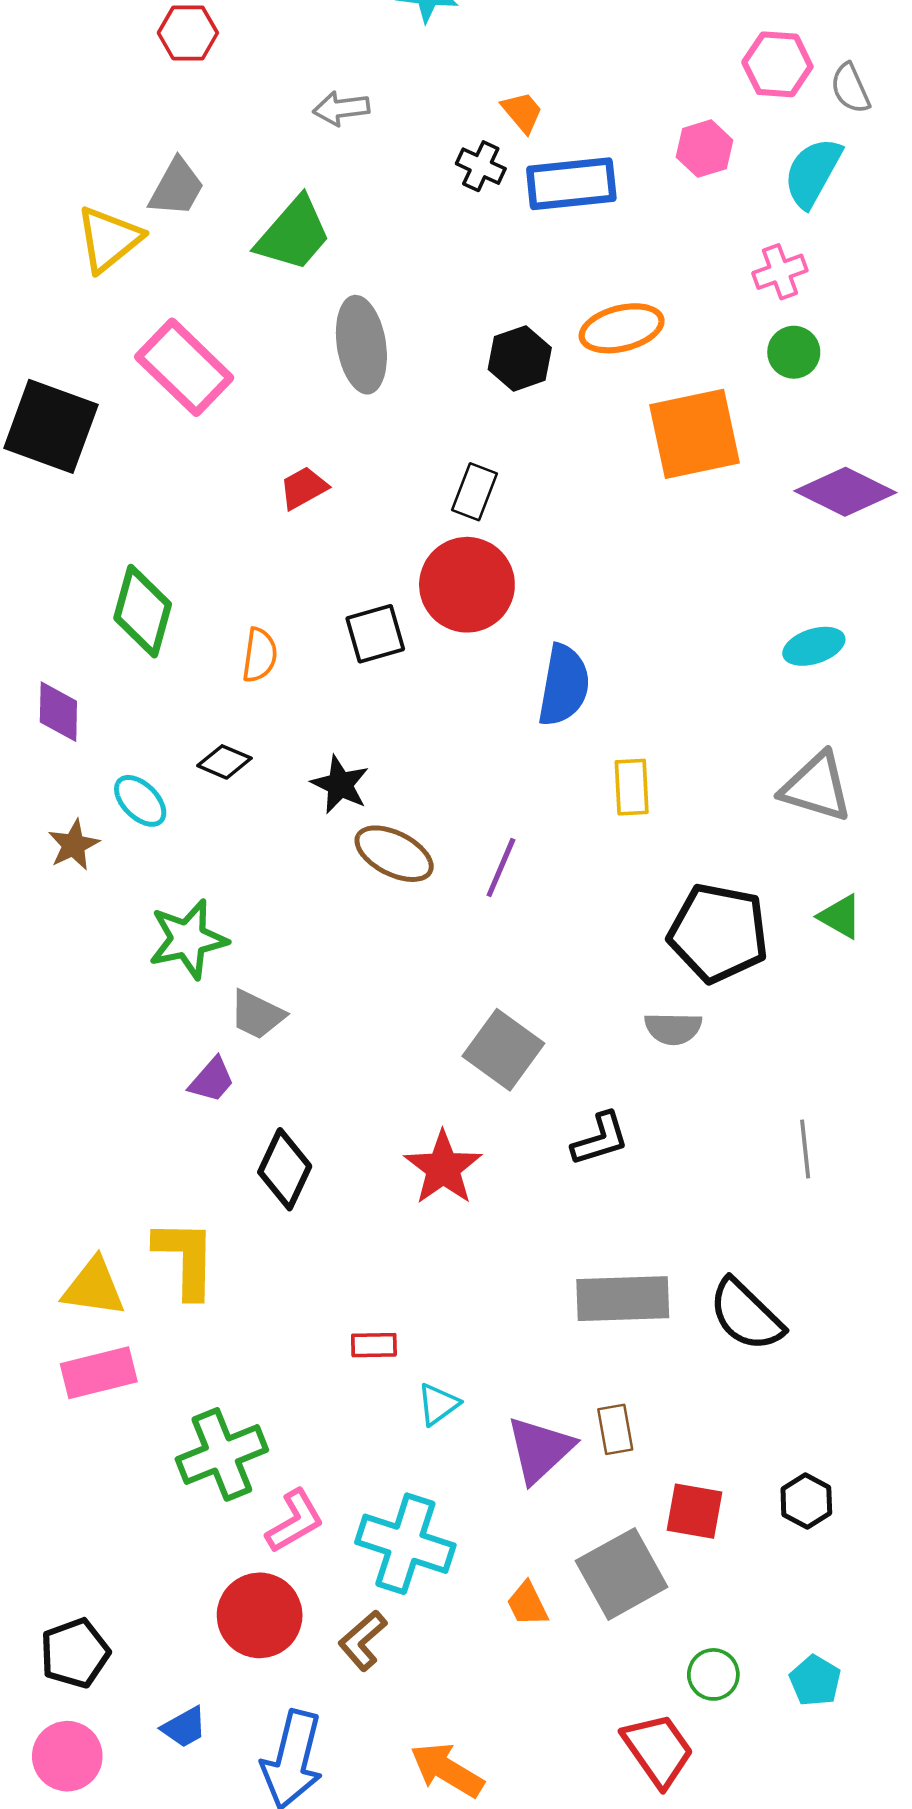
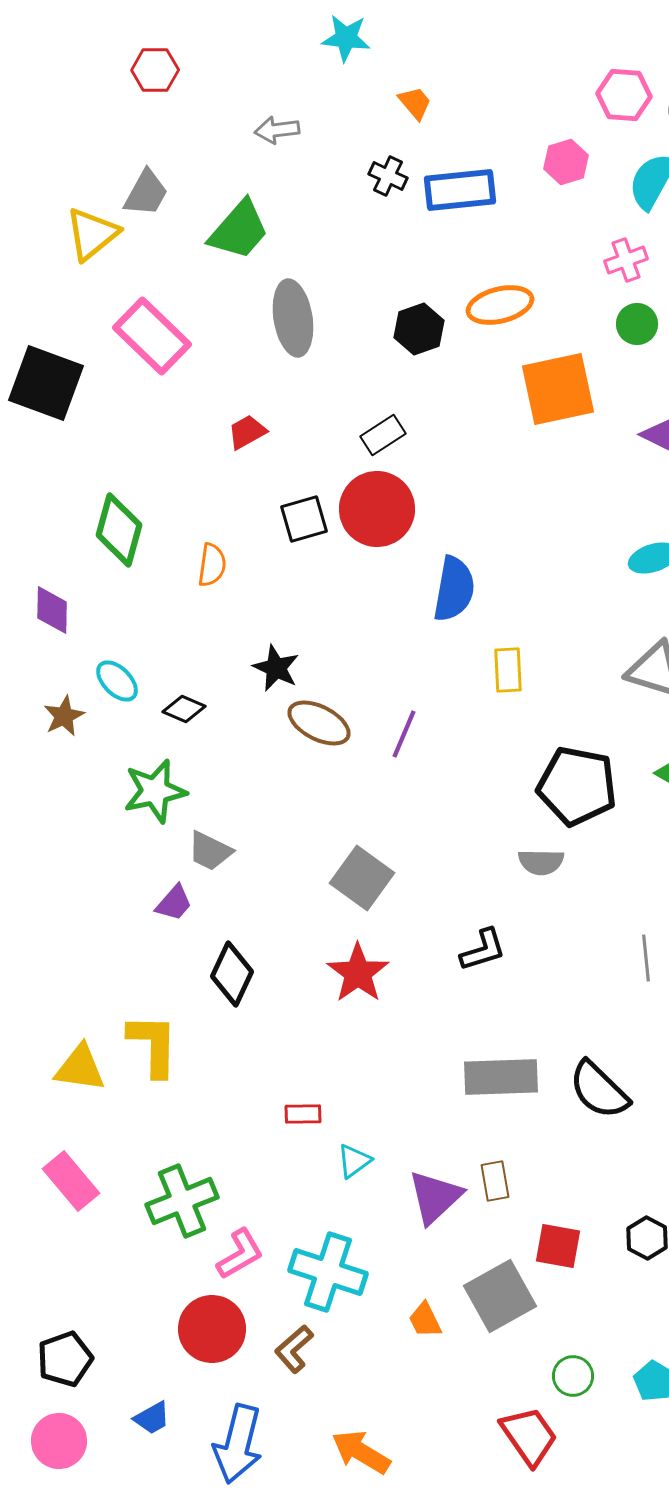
orange trapezoid: (522, 112) -> (415, 103), moved
black rectangle: (475, 492) -> (383, 435), turned 36
black square: (375, 634) -> (304, 519), moved
black diamond: (224, 762) -> (184, 709), moved
gray square: (503, 1050) -> (362, 878), moved
pink rectangle: (99, 1373) -> (71, 1181), moved, turned 64

